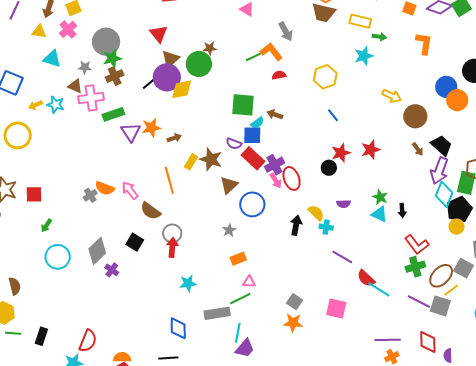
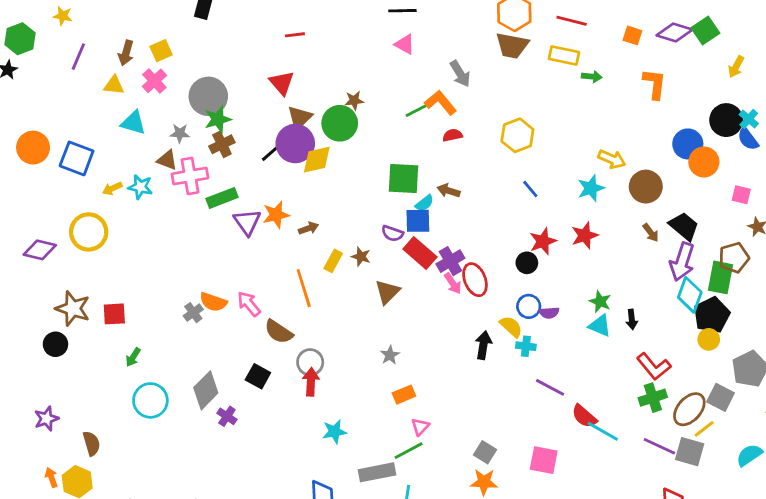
cyan star: (364, 56) -> (591, 188), moved
brown star: (211, 159) -> (361, 257), size x0.6
blue circle: (252, 204) -> (529, 306), moved, size x0.7
pink triangle: (249, 282) -> (420, 427), turned -48

